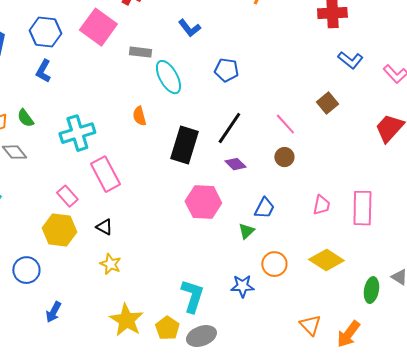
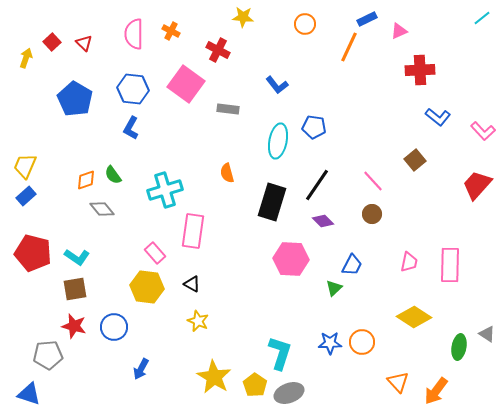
cyan ellipse: (168, 77) -> (278, 141), moved, turned 40
pink rectangle: (105, 174) -> (193, 231), turned 36
orange circle: (274, 264) -> (362, 342), moved

